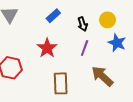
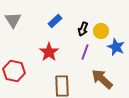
yellow circle: (108, 20) -> (101, 31), moved
black arrow: (83, 24) -> (83, 29), turned 40

